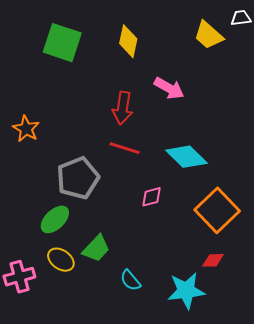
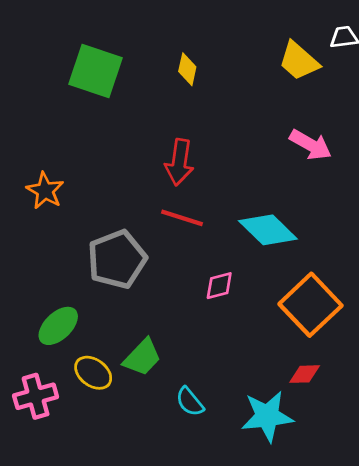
yellow diamond: (128, 41) -> (187, 69), size x0.7
pink arrow: (169, 88) -> (311, 145), moved
green ellipse: (55, 219) -> (58, 326), moved

